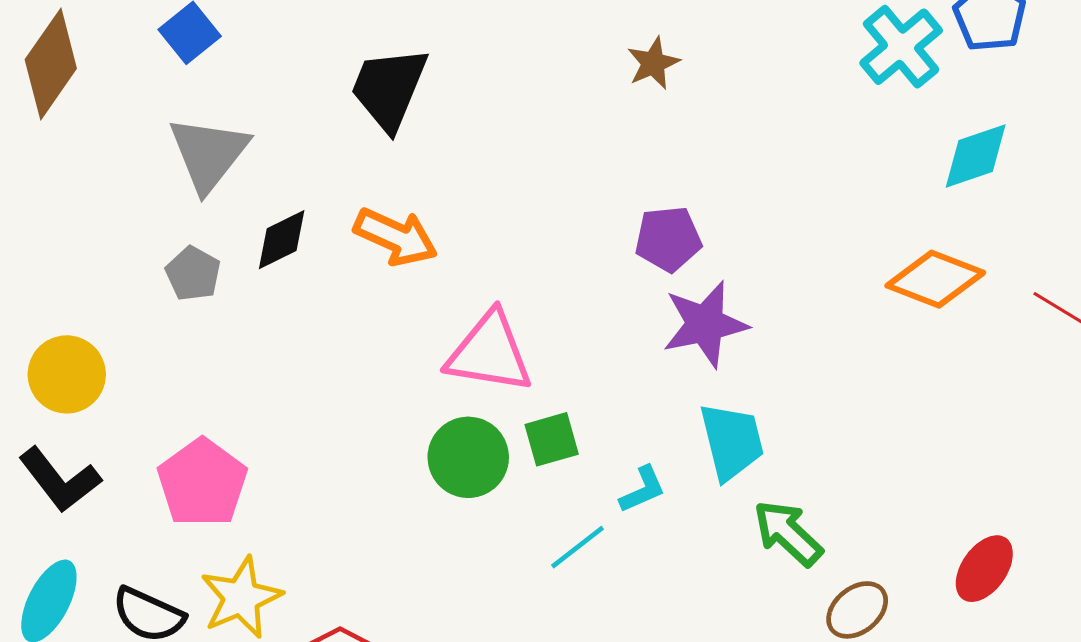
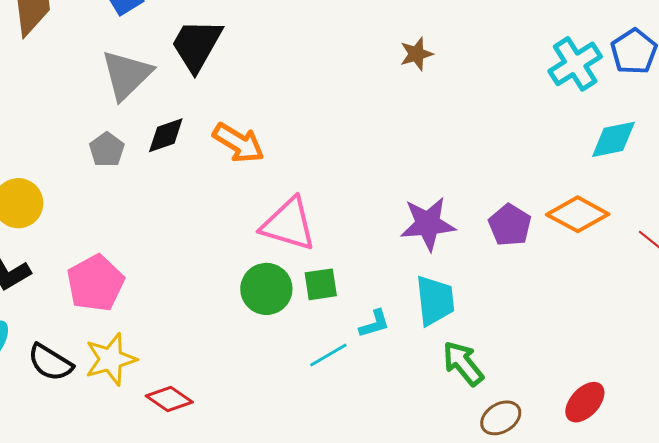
black trapezoid: (389, 89) -> (197, 45), moved
purple pentagon: (668, 239) -> (510, 225), moved, turned 30

